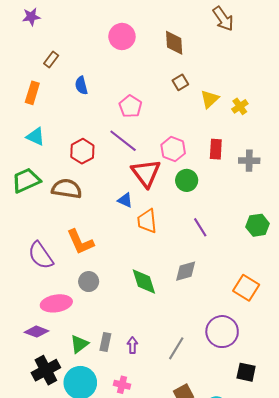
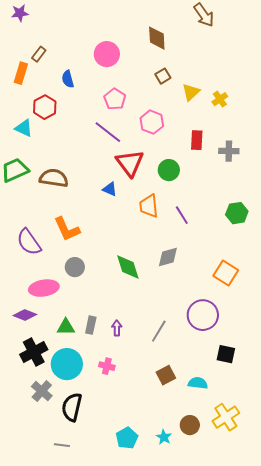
pink circle: (122, 36) -> (107, 54), moved
orange rectangle: (32, 93) -> (21, 73), moved
pink hexagon: (173, 149) -> (152, 122), moved
red hexagon: (82, 151) -> (45, 107), moved
orange trapezoid: (147, 221) -> (149, 206), moved
green triangle: (79, 344) -> (66, 327), turned 36

